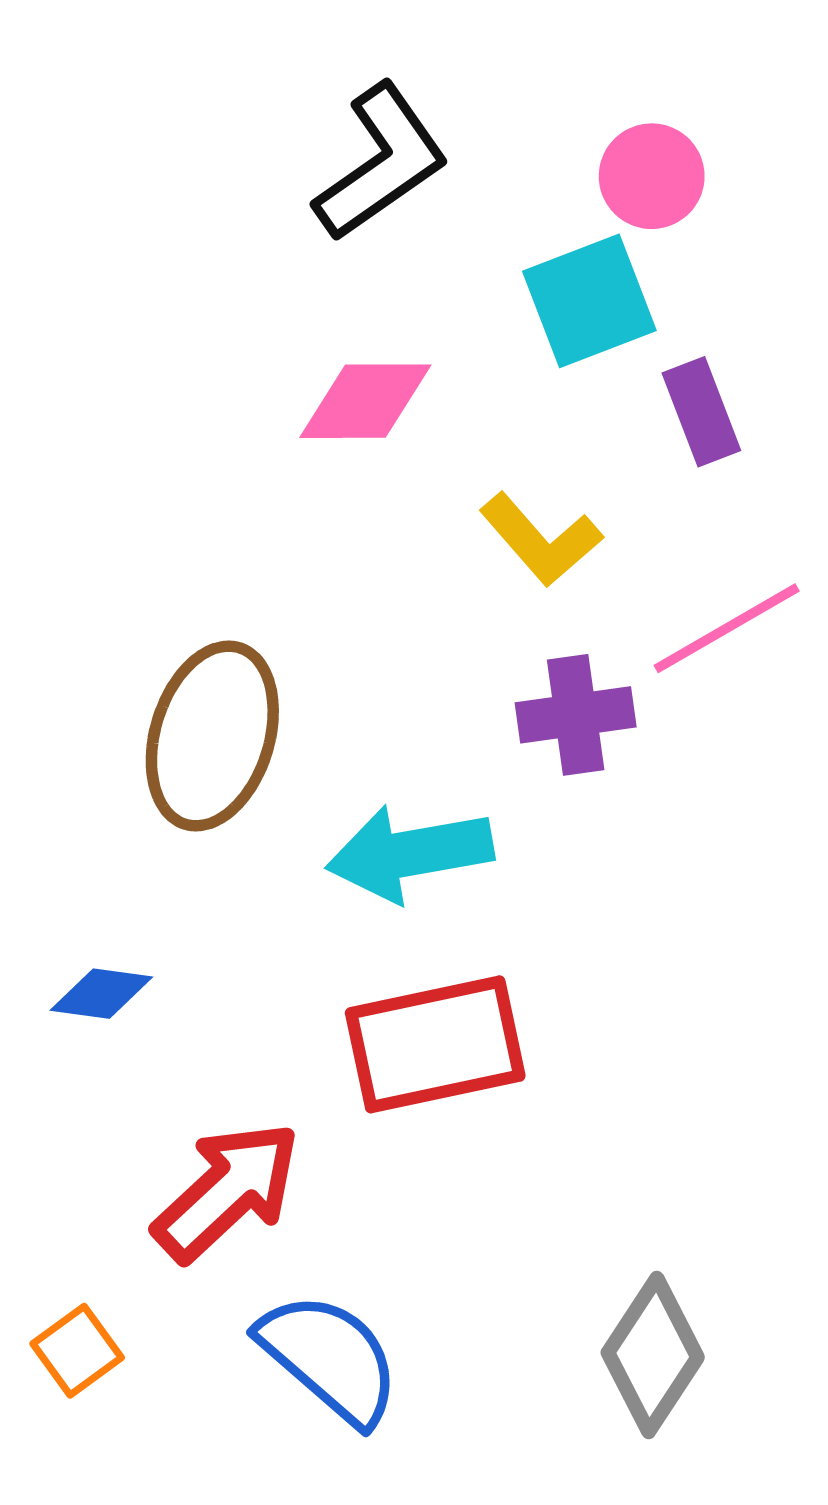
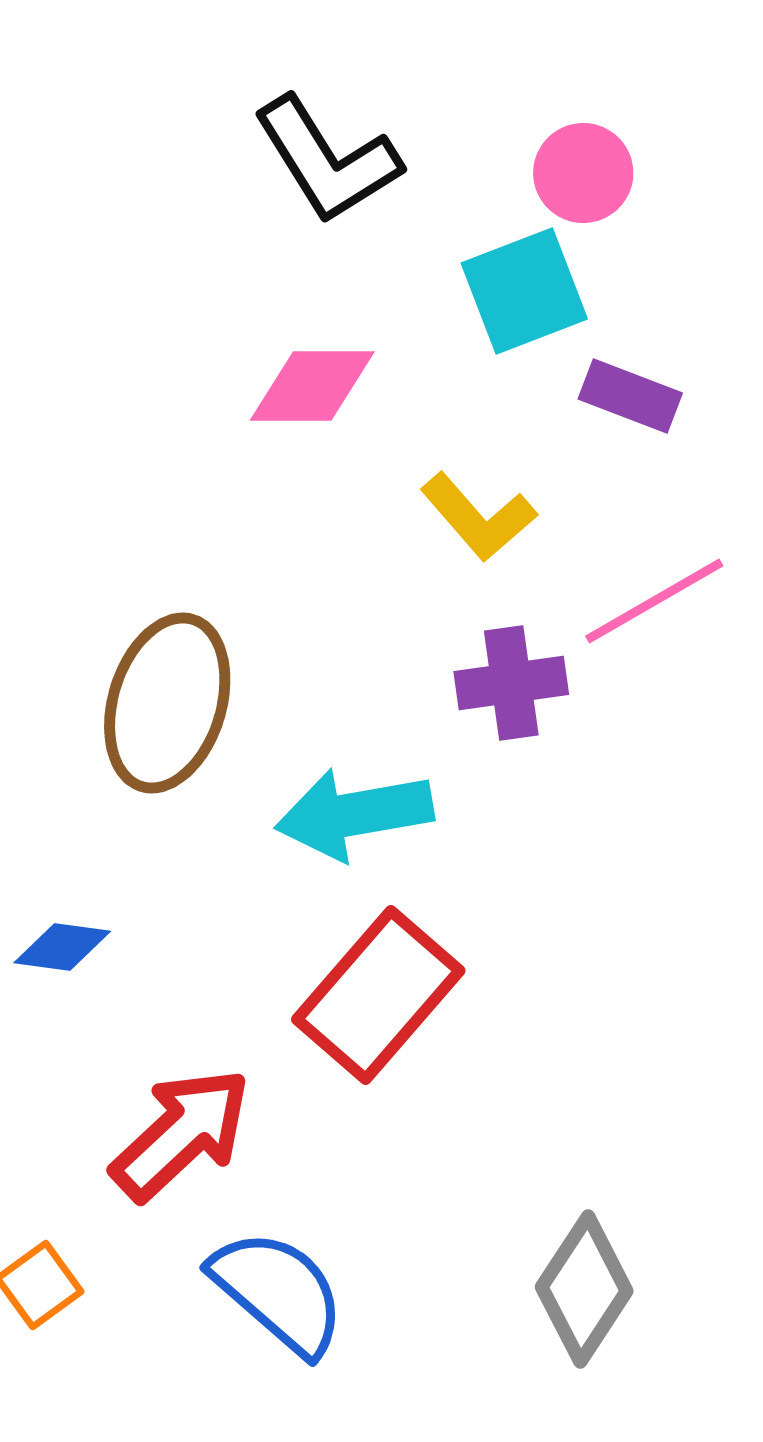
black L-shape: (381, 162) -> (327, 160), turned 93
purple rectangle: (701, 412) -> (630, 396), turned -48
red rectangle: (435, 1044) -> (378, 995), turned -37

